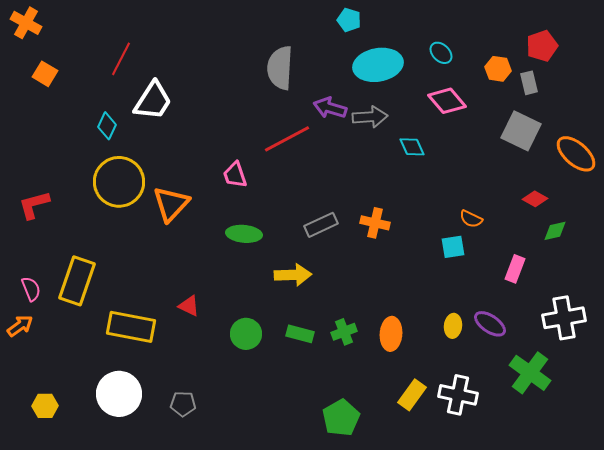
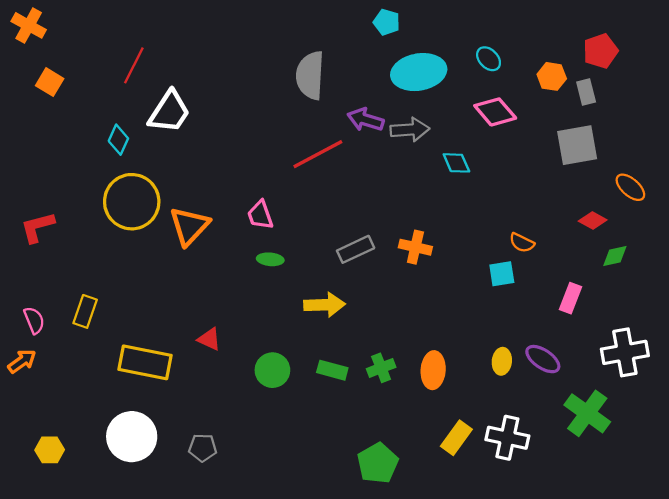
gray square: (521, 131) -> (577, 145), turned -36
orange ellipse: (576, 154) -> (630, 187), moved, size x0.7
pink trapezoid: (235, 175) -> (260, 215), moved
green ellipse: (244, 234) -> (270, 259), size x0.7
yellow rectangle: (77, 281) -> (85, 311), size x0.6

